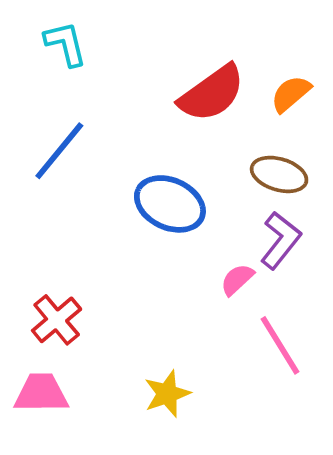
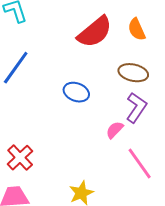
orange semicircle: (291, 94) -> (137, 29), turned -70
blue ellipse: (170, 204) -> (76, 92), size x0.7

